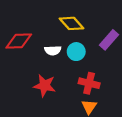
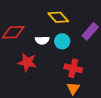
red star: (45, 86) -> (27, 62), moved

